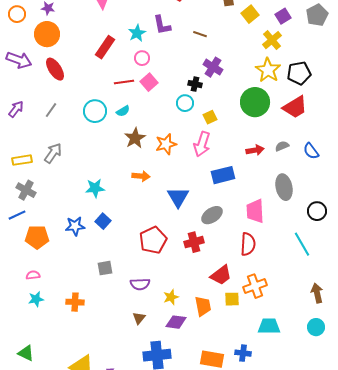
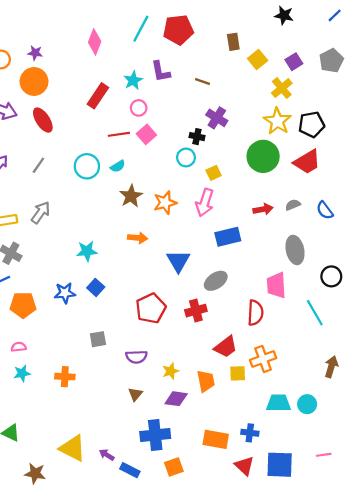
pink trapezoid: (255, 211) -> (276, 285), moved
brown arrow: (317, 293) -> (331, 367), turned 30
cyan circle: (316, 327) -> (307, 404), moved

